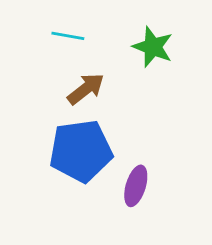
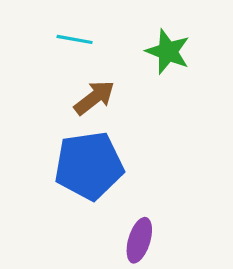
purple ellipse: (136, 186) -> (139, 240), moved

